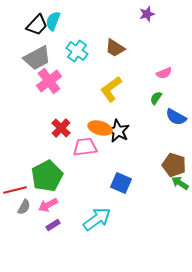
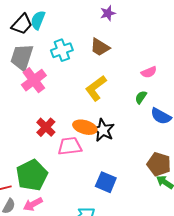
purple star: (147, 14) -> (108, 13), moved
cyan cross: (77, 51) -> (62, 50), turned 35
gray trapezoid: (37, 58) -> (22, 57), turned 136

